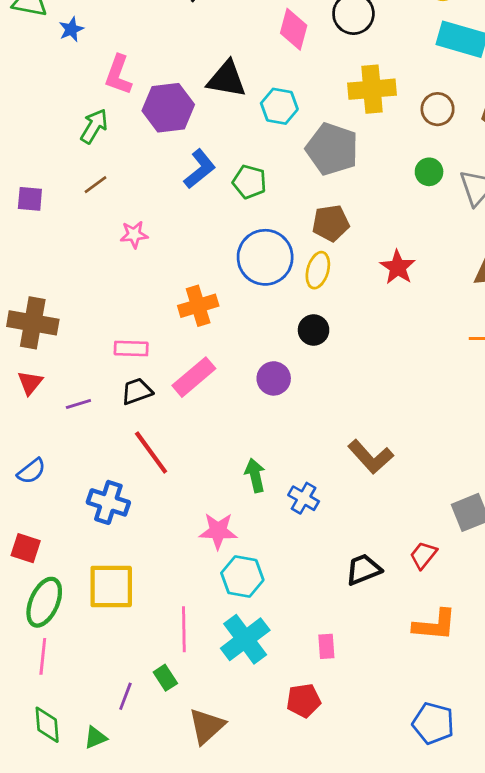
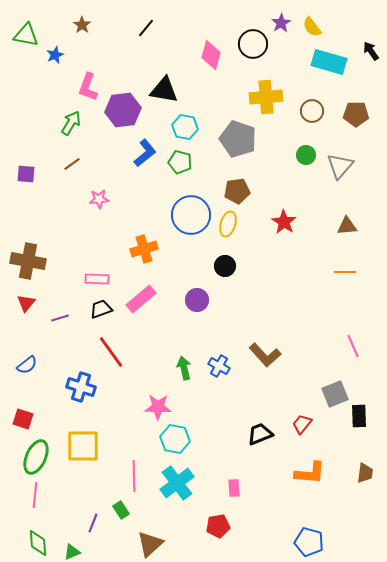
cyan hexagon: (279, 106) -> (185, 127), moved
blue cross: (304, 498) -> (219, 366), moved

